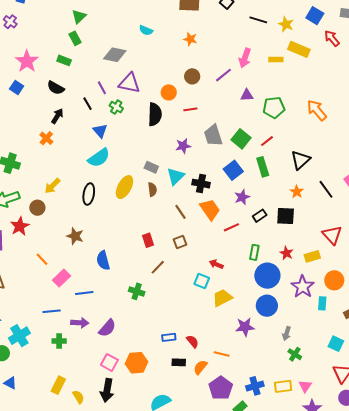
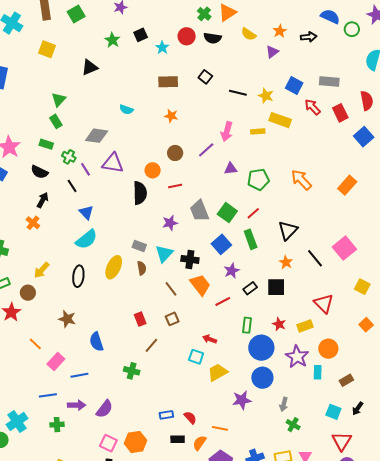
green cross: (116, 107) -> (69, 157), moved

